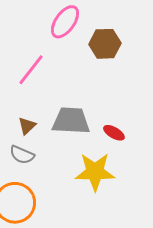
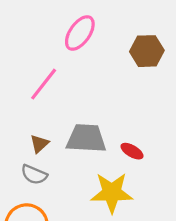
brown hexagon: (105, 44) -> (147, 51), moved

